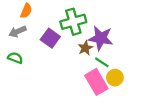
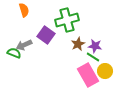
orange semicircle: (26, 11) -> (24, 10), turned -40
gray arrow: (17, 32) -> (24, 45), moved
purple star: (101, 38) -> (95, 46), moved, size x0.6

